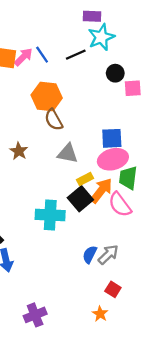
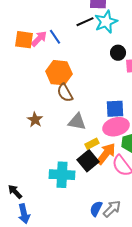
black line: (76, 55) -> (85, 22), moved

